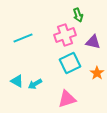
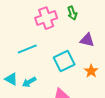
pink cross: (65, 35) -> (46, 18), moved
cyan line: (23, 38) -> (27, 49), moved

